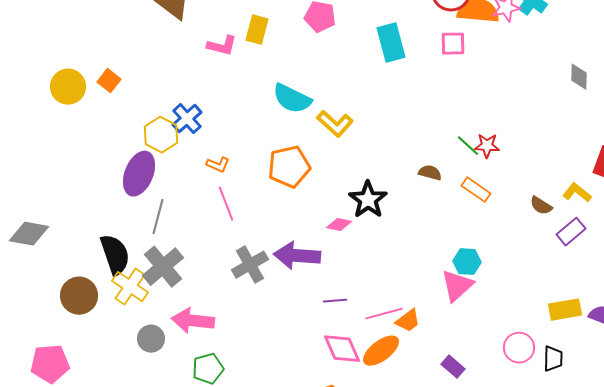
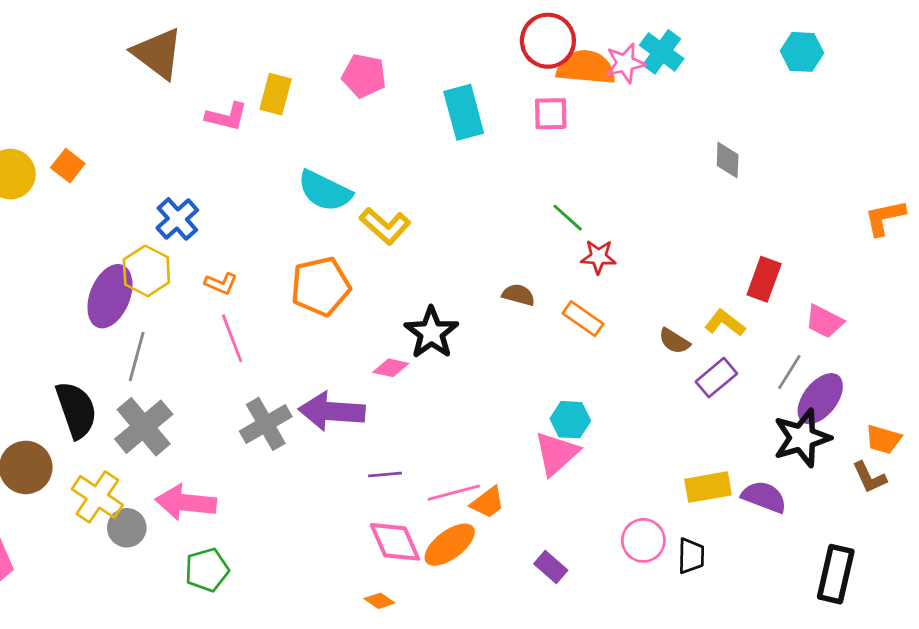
yellow hexagon: (161, 135) -> (146, 271), moved
green line: (468, 146) -> (568, 218), moved
yellow cross: (130, 287) -> (97, 497), moved

